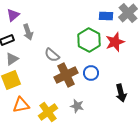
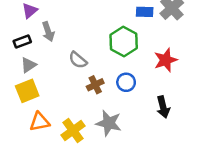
red star: (115, 42) -> (166, 60), moved
brown cross: (66, 75) -> (95, 85), size x0.6
gray star: (77, 106) -> (109, 123), size x1.5

